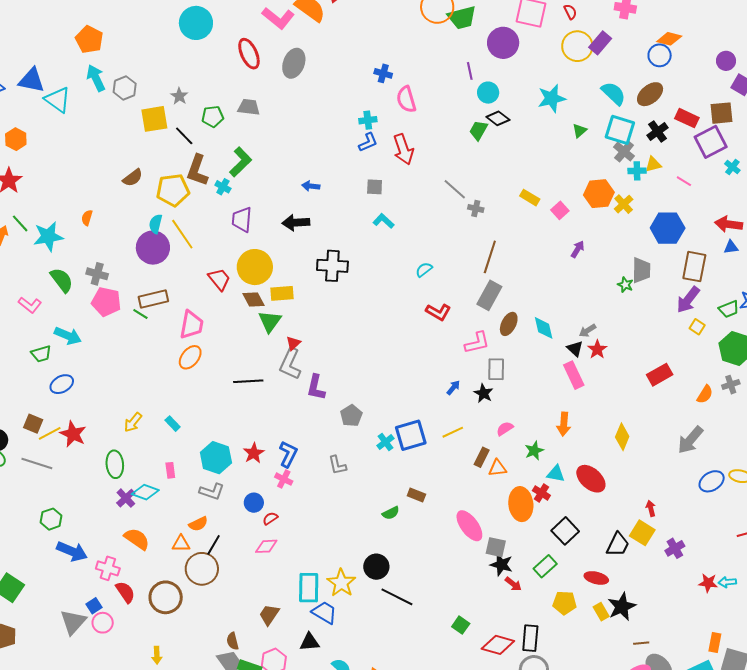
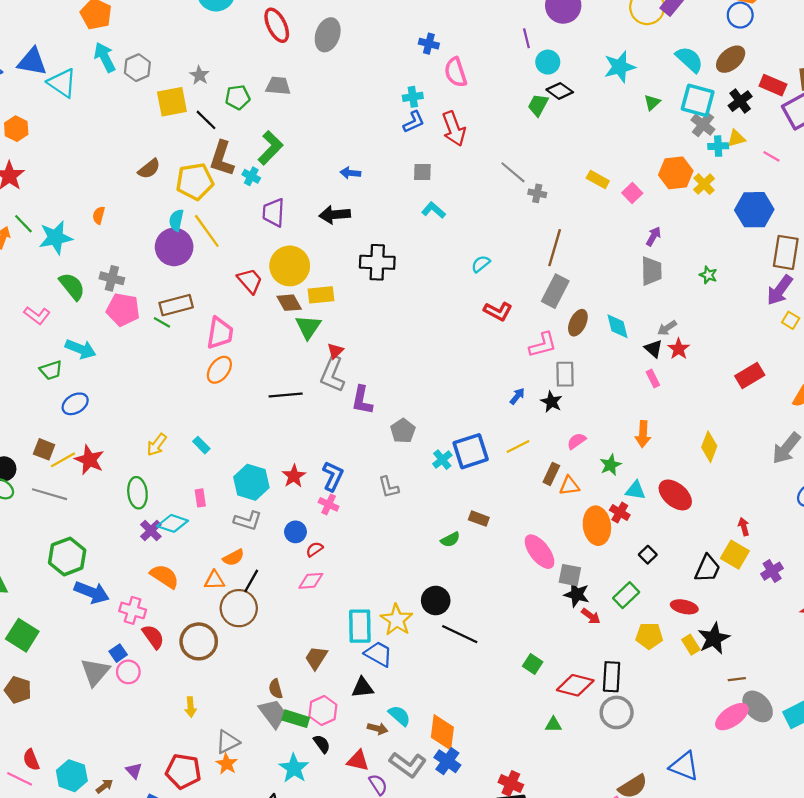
gray trapezoid: (641, 270) -> (651, 271), moved
pink rectangle: (574, 375) -> (653, 379), size x0.6
green hexagon: (51, 519) -> (67, 556), size x1.5
black square: (565, 531) -> (648, 555), size x0.6

